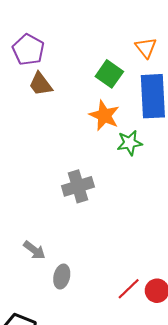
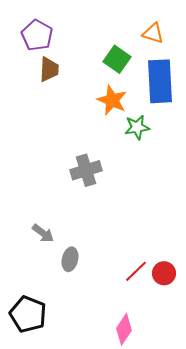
orange triangle: (146, 48) -> (153, 33), turned -35
brown trapezoid: (40, 84) -> (49, 69), turned -140

